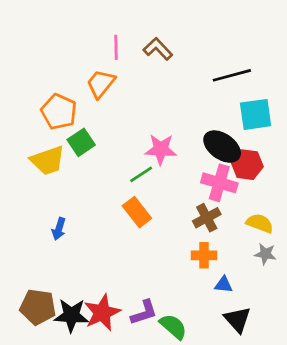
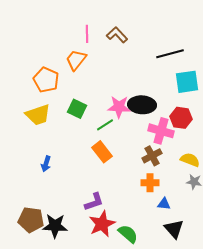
green square: (81, 142) -> (77, 109), moved, turned -30
black ellipse: (222, 147) -> (142, 105), moved, turned -32
red star: (102, 313) -> (102, 224), moved
purple L-shape: (144, 313) -> (94, 202), moved

